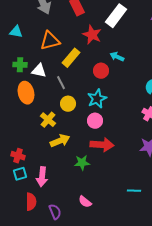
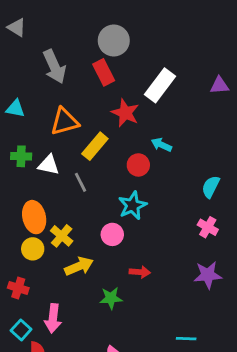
orange ellipse: (26, 93) -> (34, 217), moved
yellow circle: (68, 104) -> (33, 249), moved
pink circle: (95, 121) -> (112, 234), moved
red arrow: (102, 145) -> (140, 272), size x0.6
cyan square: (20, 174) -> (21, 330), moved, turned -32

